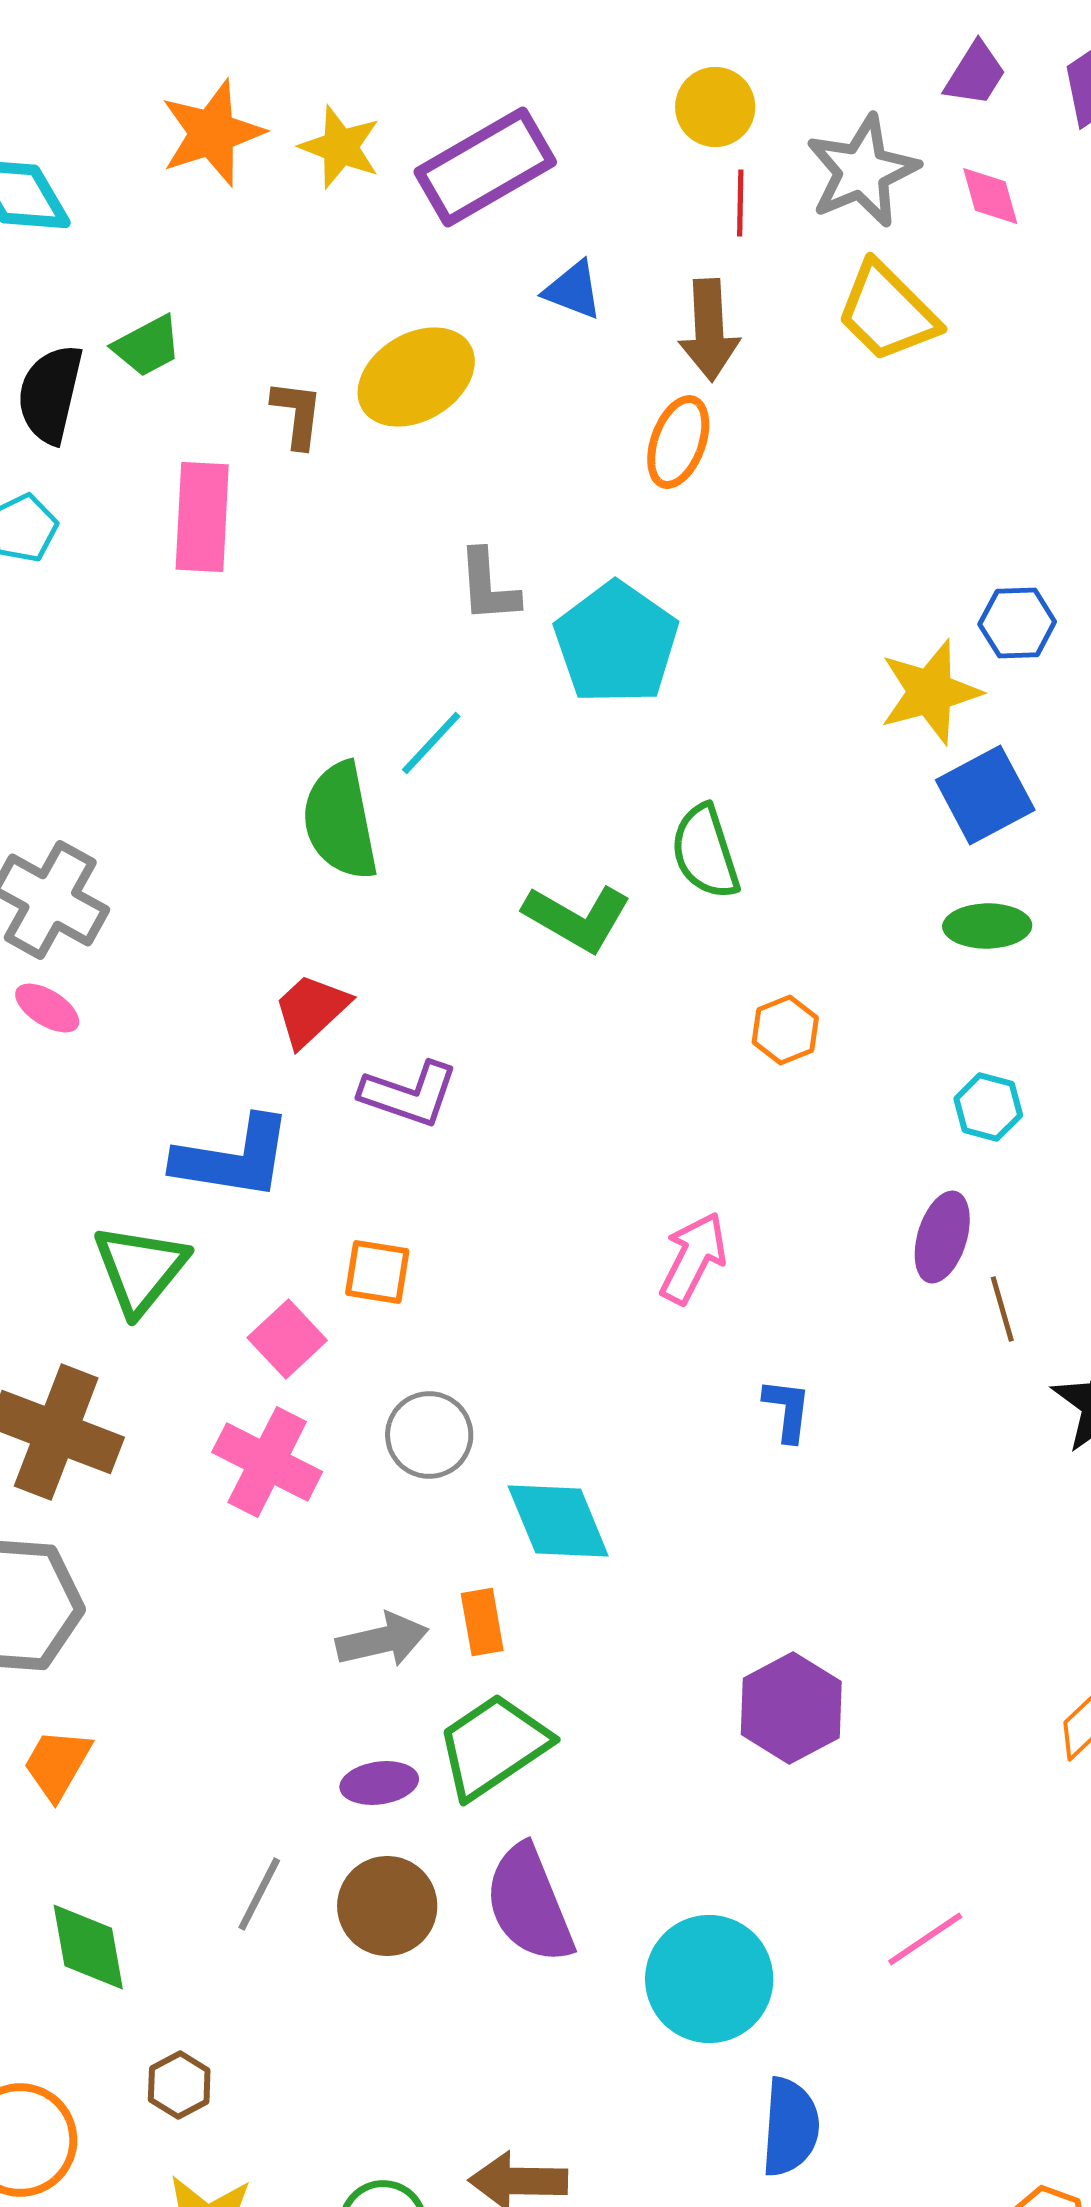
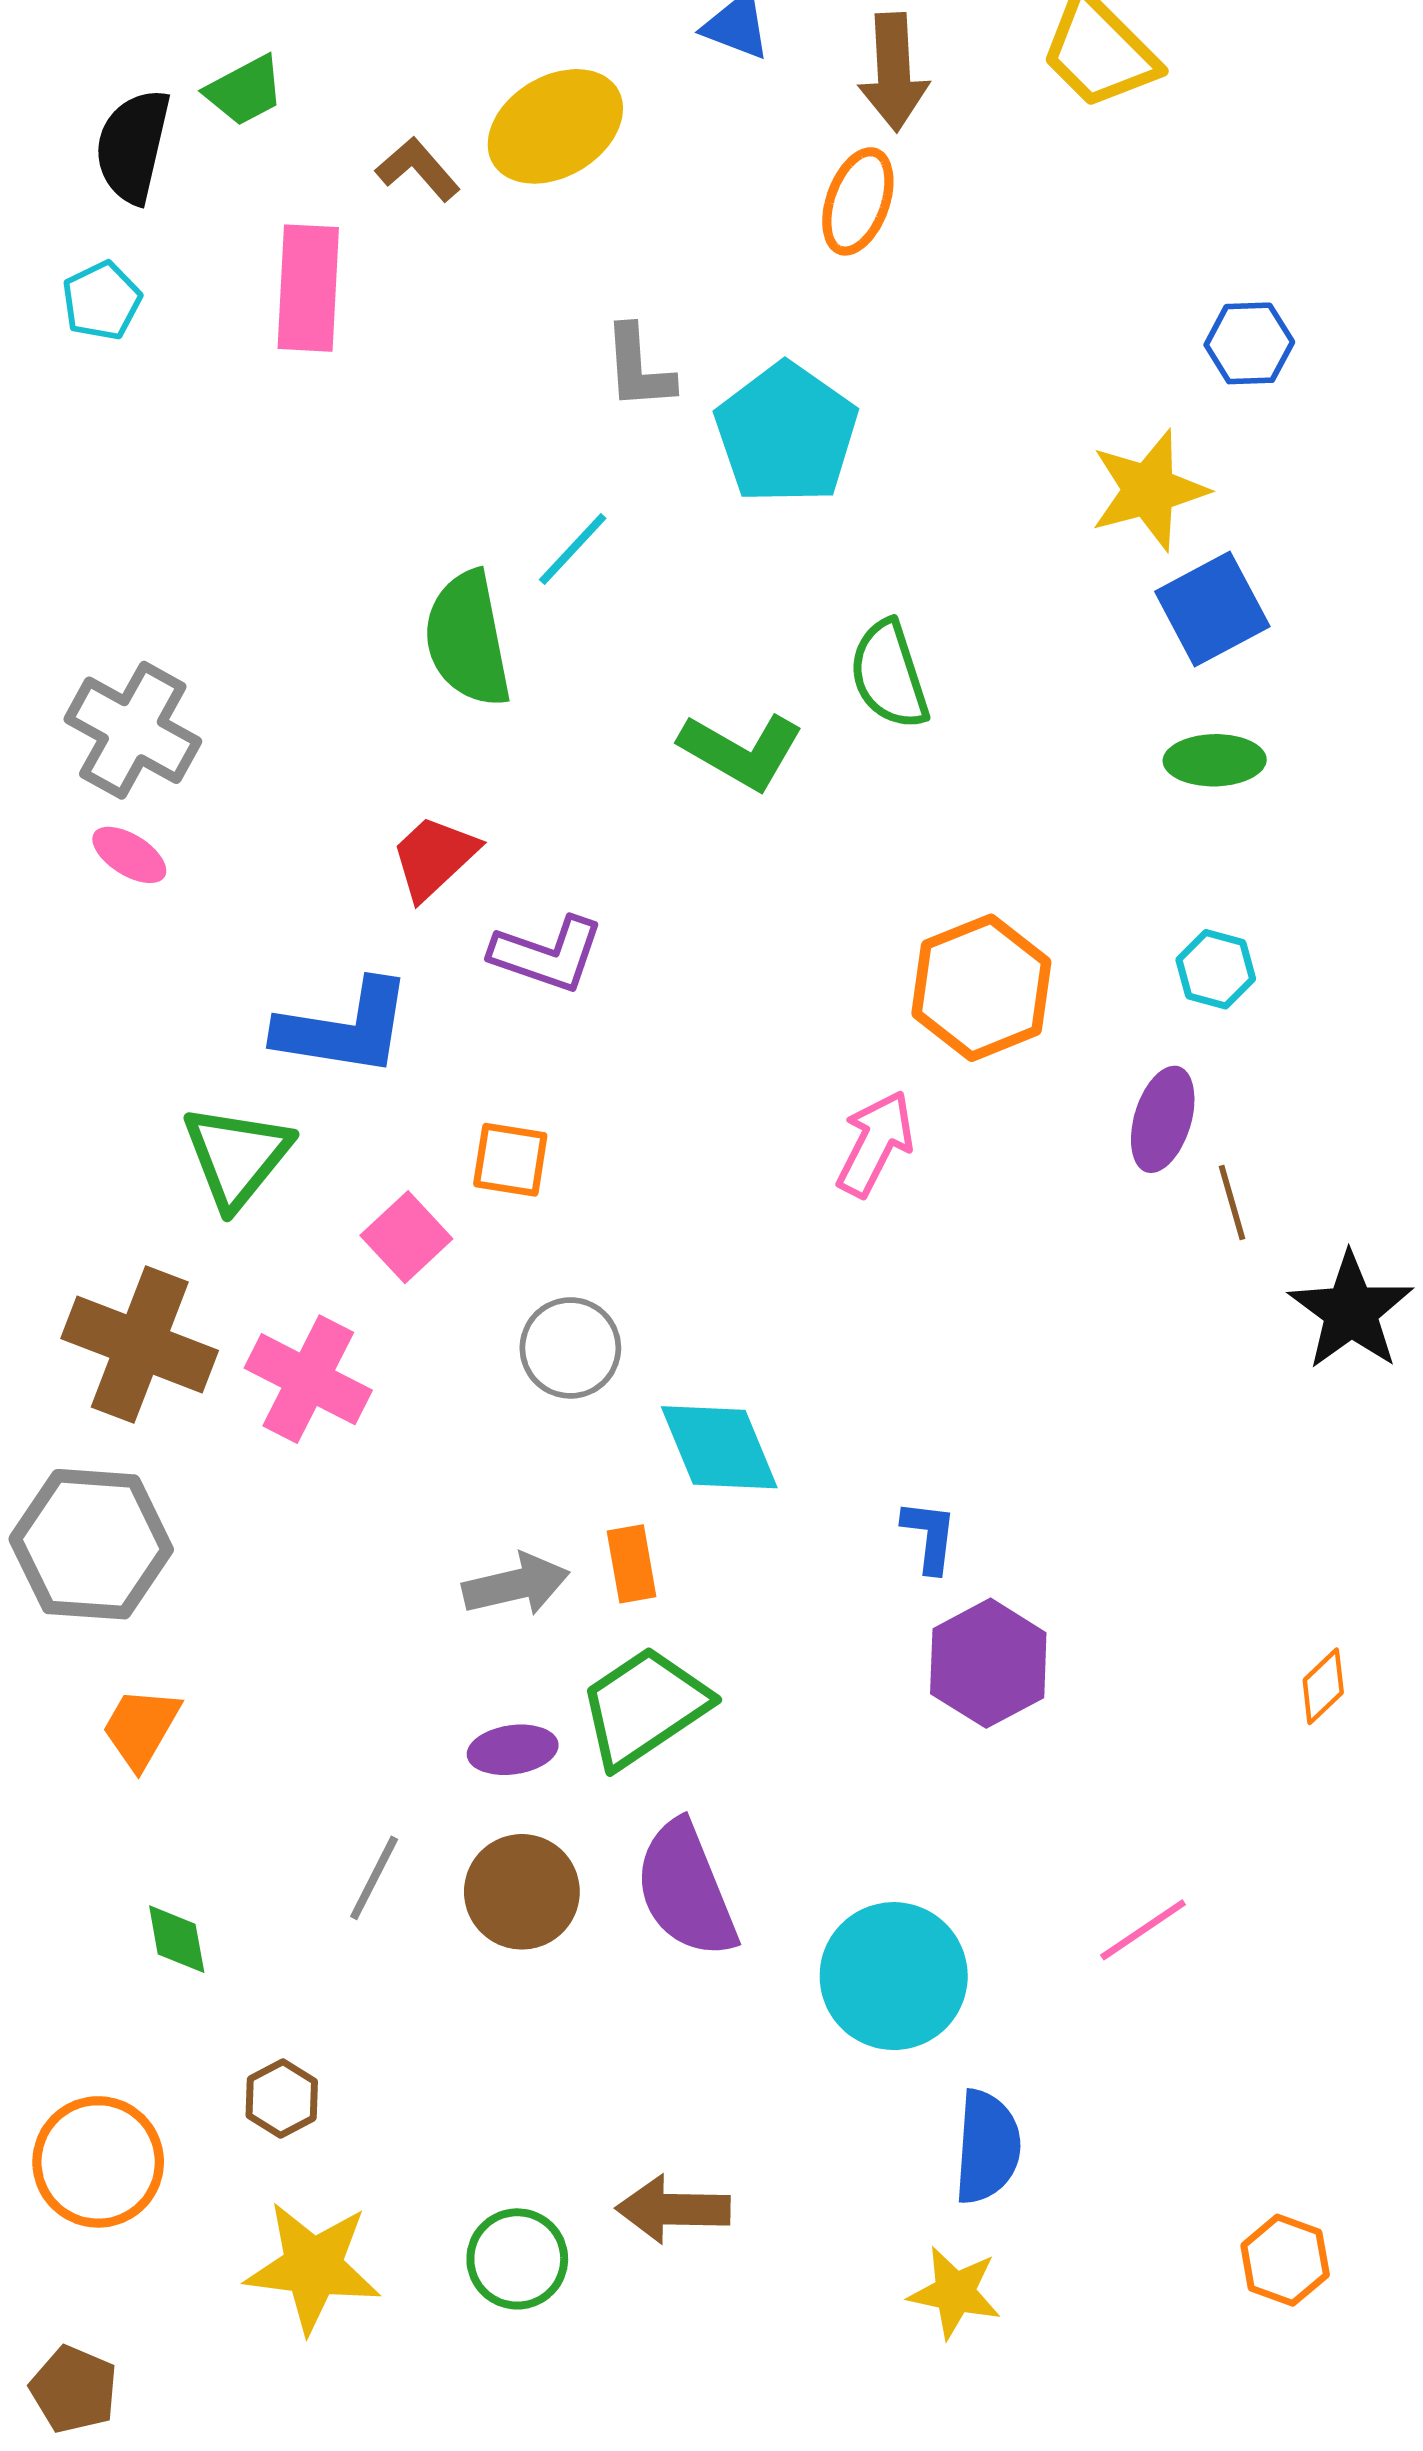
brown L-shape: (297, 414) -> (418, 169), turned -48
blue hexagon: (1017, 623) -> (1249, 343), moved
orange hexagon: (785, 1030) -> (981, 988), moved, size x1.8
blue L-shape: (787, 1410) -> (929, 1536), moved
pink cross: (267, 1462) -> (308, 1379), moved
green diamond: (88, 1947) -> (177, 1939), size x0.7

